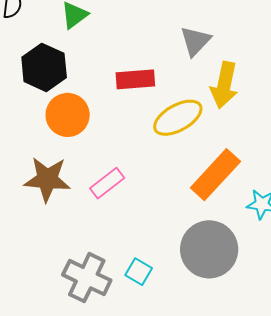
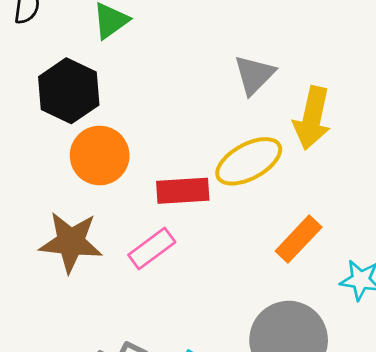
gray triangle: (195, 41) -> (254, 75), moved
red rectangle: (135, 79) -> (183, 191), moved
orange rectangle: (215, 175) -> (299, 239), size x0.7

